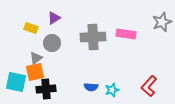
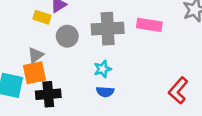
yellow rectangle: (31, 28) -> (42, 17), moved
gray circle: (52, 43) -> (67, 36), moved
cyan star: (112, 90) -> (103, 69), moved

